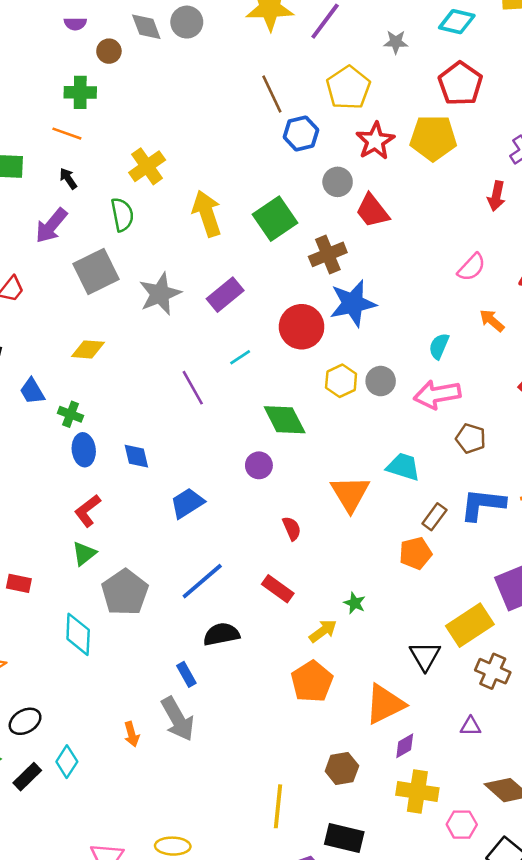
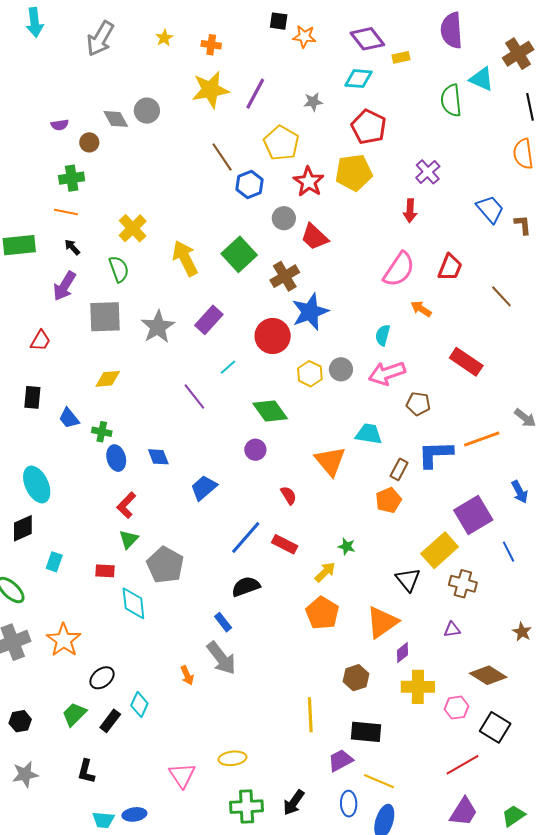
pink semicircle: (472, 267) -> (399, 269), size x1.5
gray square: (96, 271) -> (105, 317), turned 33
blue line: (202, 581) -> (246, 538), moved
red rectangle: (19, 583) -> (105, 571), moved

